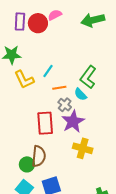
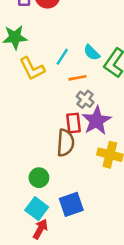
cyan semicircle: (80, 94) -> (92, 53), moved
red rectangle: (45, 123) -> (73, 123), moved, size x0.7
brown semicircle: (39, 156) -> (65, 143), moved

